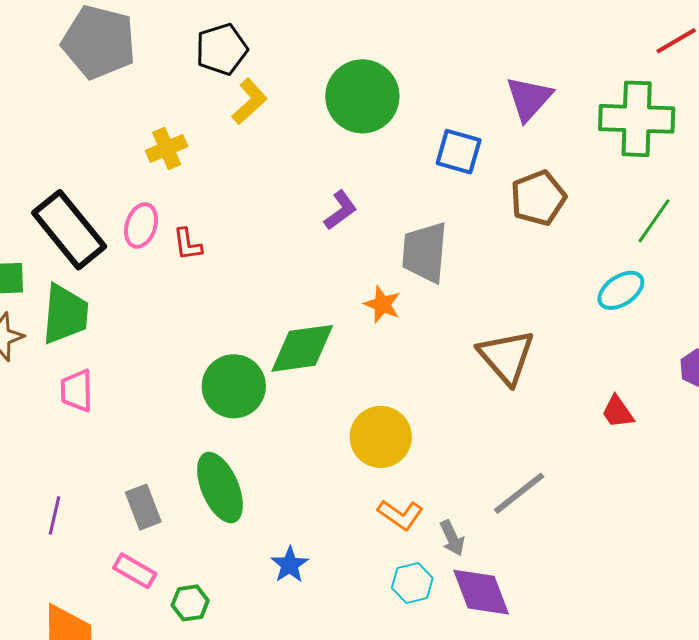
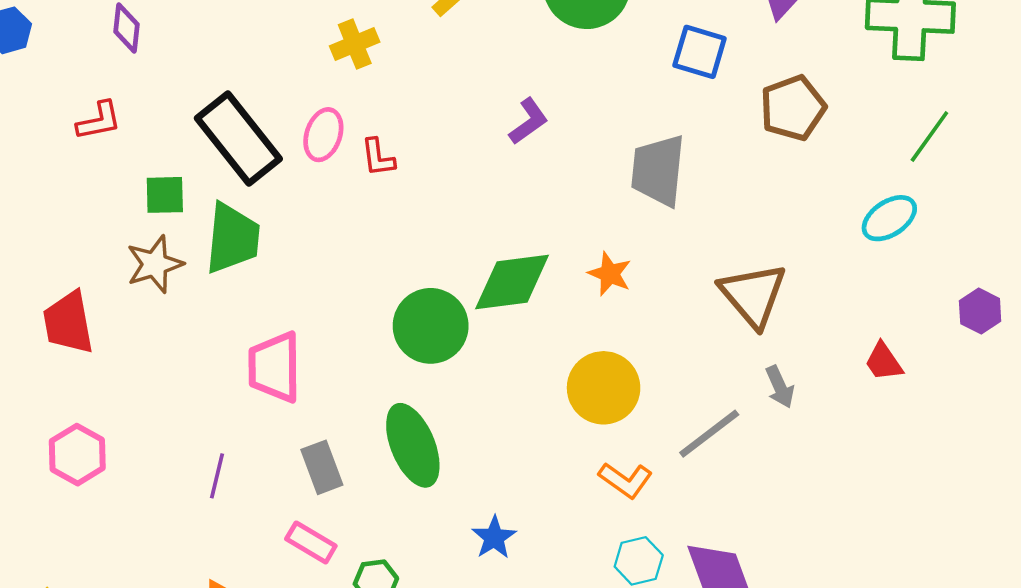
purple L-shape: (340, 210) -> (529, 121), moved
orange star: (382, 304) -> (610, 274), moved
pink trapezoid: (77, 391) -> (274, 367), moved, size x1.4
gray line: (519, 493) -> (709, 434), moved
gray arrow: (452, 538) -> (780, 387), moved

